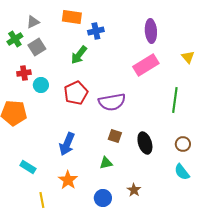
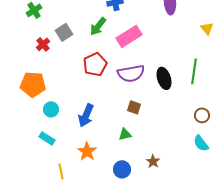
gray square: (37, 47) -> (64, 32), moved
pink rectangle: (146, 65) -> (129, 36), moved
red cross: (24, 73) -> (43, 44), turned -32
cyan circle: (41, 85) -> (51, 109), moved
black ellipse: (145, 143) -> (164, 78), moved

